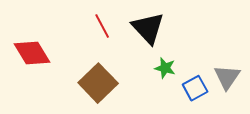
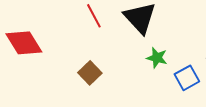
brown square: (98, 83) -> (90, 73), size x0.6

